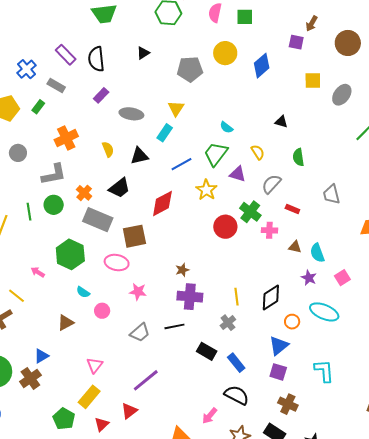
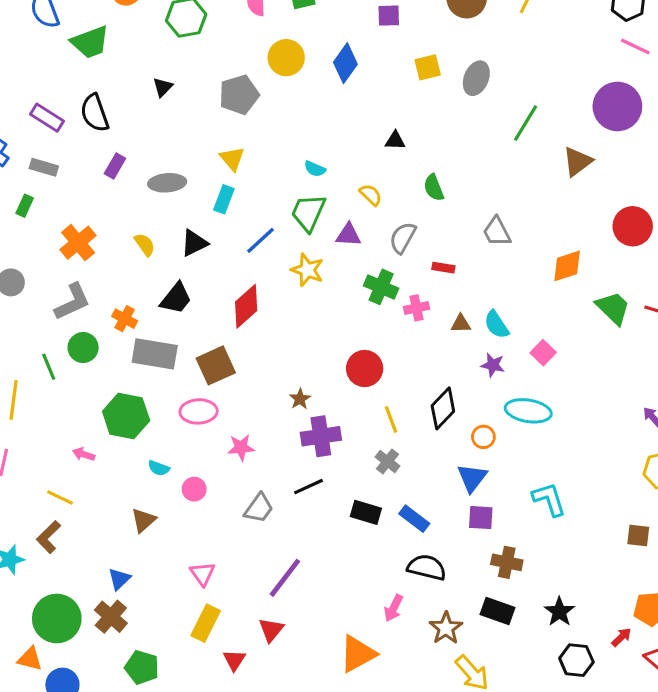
red circle: (225, 227) -> (365, 368), moved
green pentagon: (64, 419) -> (142, 667), moved

